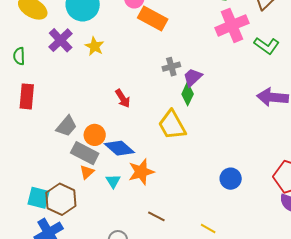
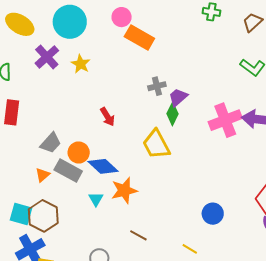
pink cross: (232, 25) -> (225, 120), moved
orange triangle: (87, 172) -> (42, 175), moved
blue circle: (231, 179) -> (213, 214), moved

